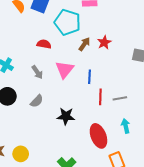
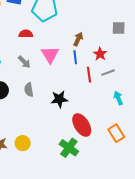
red star: (104, 43) -> (100, 54), moved
brown arrow: (84, 44) -> (78, 39), moved
gray semicircle: (37, 101) -> (29, 90), turned 136
red ellipse: (98, 136) -> (82, 125), moved

